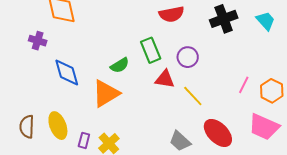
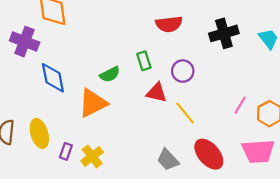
purple cross: (38, 41) -> (25, 42), size x1.5
green rectangle: (151, 50) -> (144, 61), size x0.7
pink trapezoid: (264, 127) -> (258, 151), turned -32

